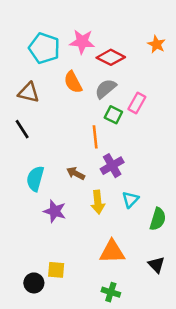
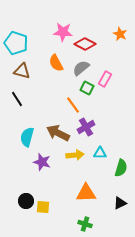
cyan pentagon: (44, 48) -> (16, 43), moved
orange line: (95, 137) -> (73, 105), turned -30
brown arrow: (76, 173) -> (58, 133), size x1.6
cyan triangle: (130, 199) -> (100, 153), turned 48
yellow arrow: (98, 202) -> (75, 155), turned -90
black triangle: (156, 265) -> (120, 203), turned 48
black circle: (34, 283) -> (26, 201), moved

